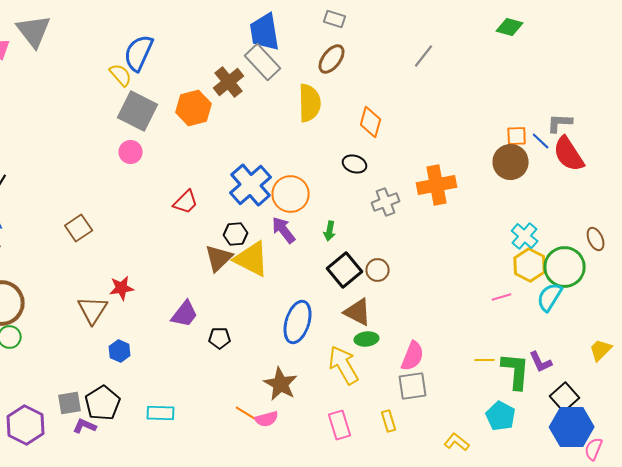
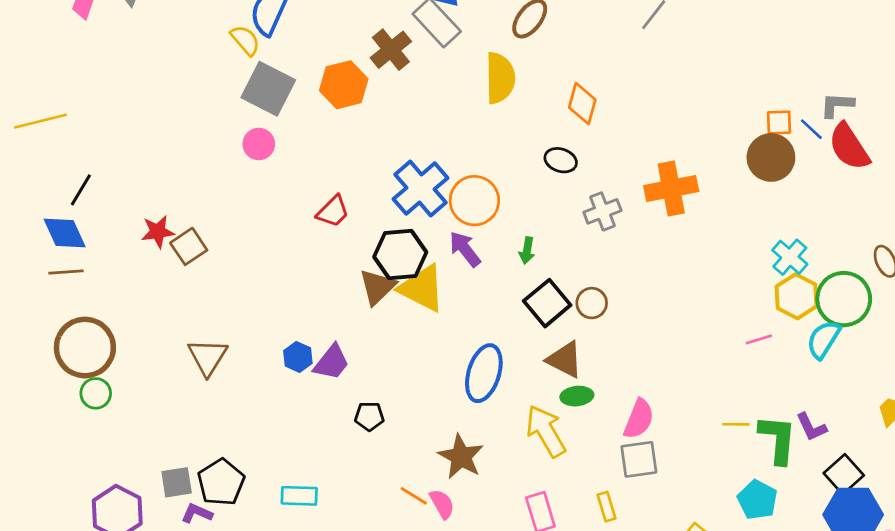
black hexagon: (236, 234) -> (400, 255), size x1.6
red star: (122, 288) -> (158, 232), moved
black pentagon: (220, 338) -> (369, 416), moved
blue hexagon: (120, 351) -> (298, 357), moved
pink semicircle: (267, 419) -> (442, 504), turned -105

